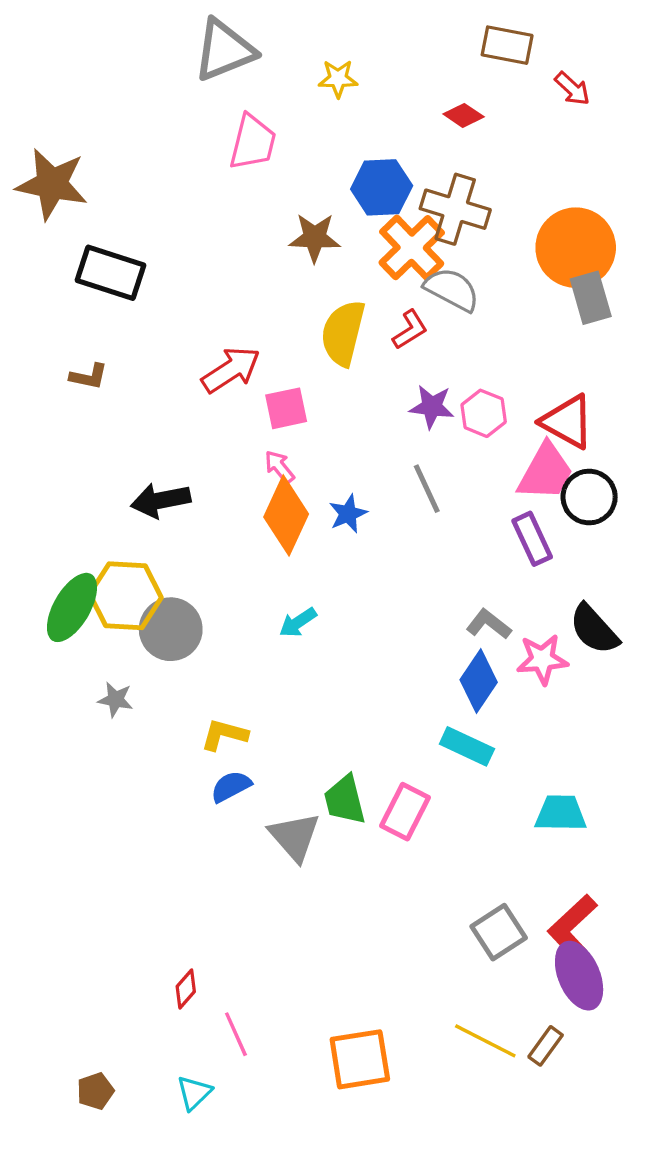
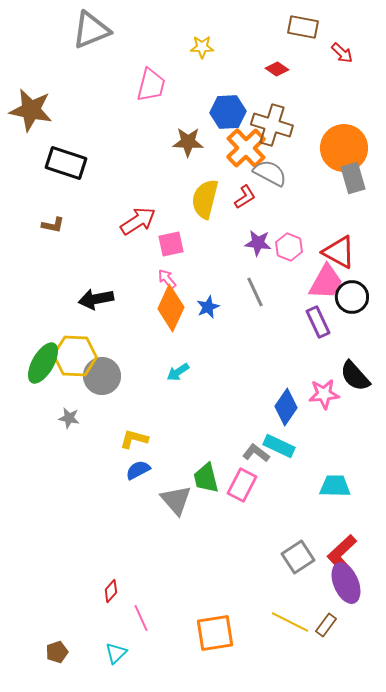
gray triangle: (224, 50) -> (91, 30), moved
gray L-shape: (489, 624) -> (256, 453), moved

